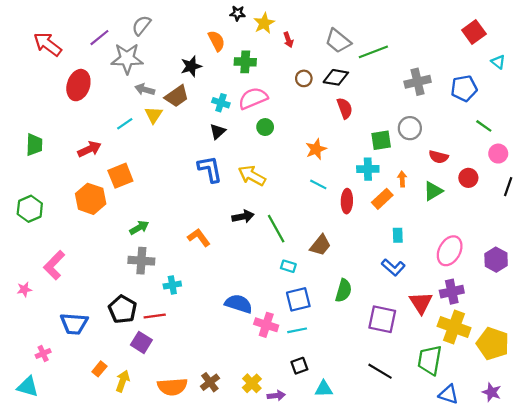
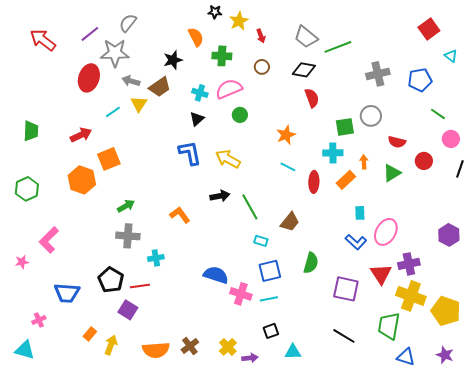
brown circle: (304, 78) -> (262, 67), moved
red ellipse: (78, 85) -> (89, 78), moved
pink ellipse: (450, 251) -> (386, 232), moved

